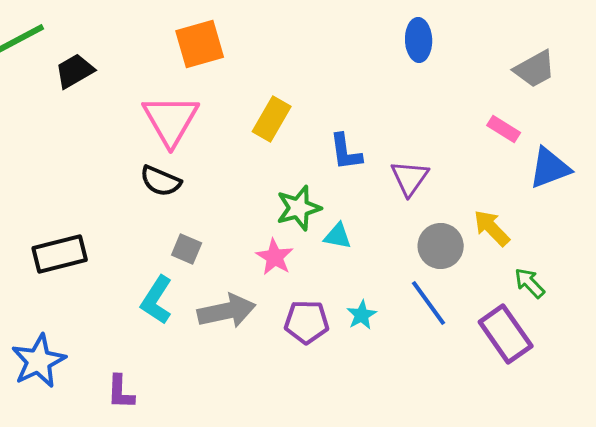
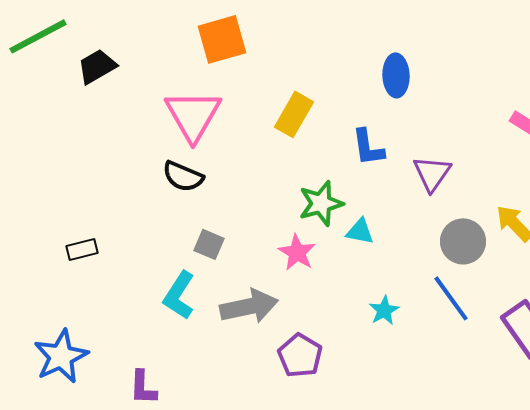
blue ellipse: (419, 40) -> (396, 75), moved
black rectangle: (60, 254) -> (82, 249), size x0.6
purple pentagon: (307, 322) -> (300, 355), moved, turned 30

